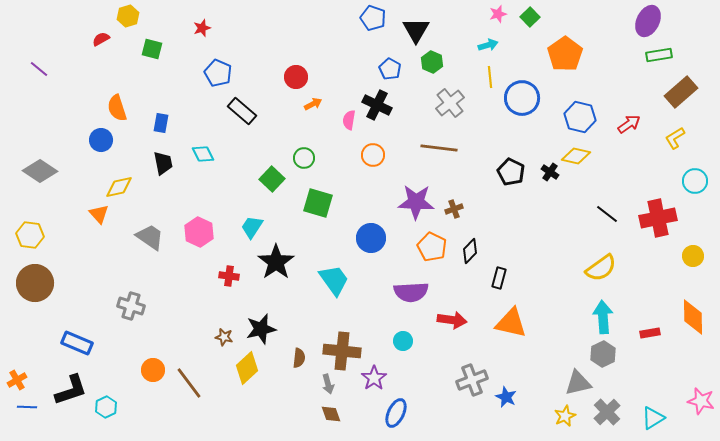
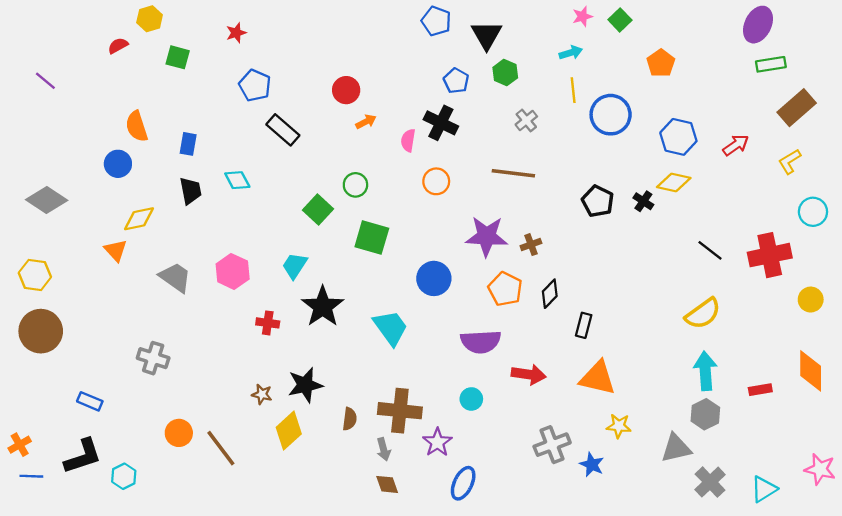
orange pentagon: (565, 54) -> (661, 63), size x0.7
gray cross: (450, 103) -> (526, 121), size x0.7
blue rectangle: (77, 343) -> (90, 401), size x0.7
yellow star: (565, 416) -> (619, 426), moved, turned 30

